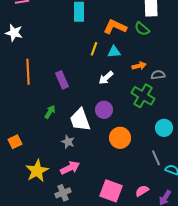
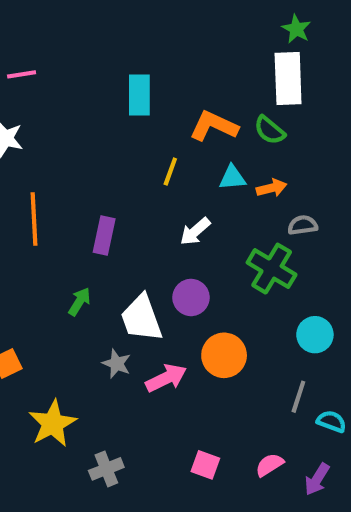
cyan triangle: (114, 52) -> (232, 178), moved
orange arrow: (139, 66) -> (272, 188), moved
purple rectangle: (62, 80) -> (104, 236), turned 36
gray line: (156, 158) -> (298, 397), turned 42
pink arrow: (70, 168) -> (166, 378), moved
pink square: (111, 191) -> (205, 465), size x0.6

